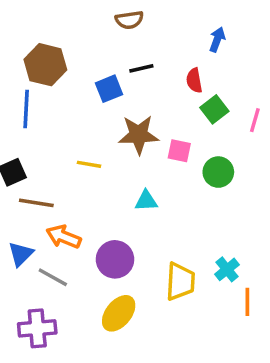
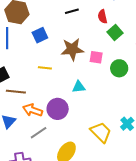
blue square: (109, 89) -> (40, 35), moved
purple circle: (115, 259) -> (58, 109), moved
gray line: (53, 277) -> (39, 133), moved, turned -60
yellow trapezoid: (180, 281) -> (101, 132), turned -45

